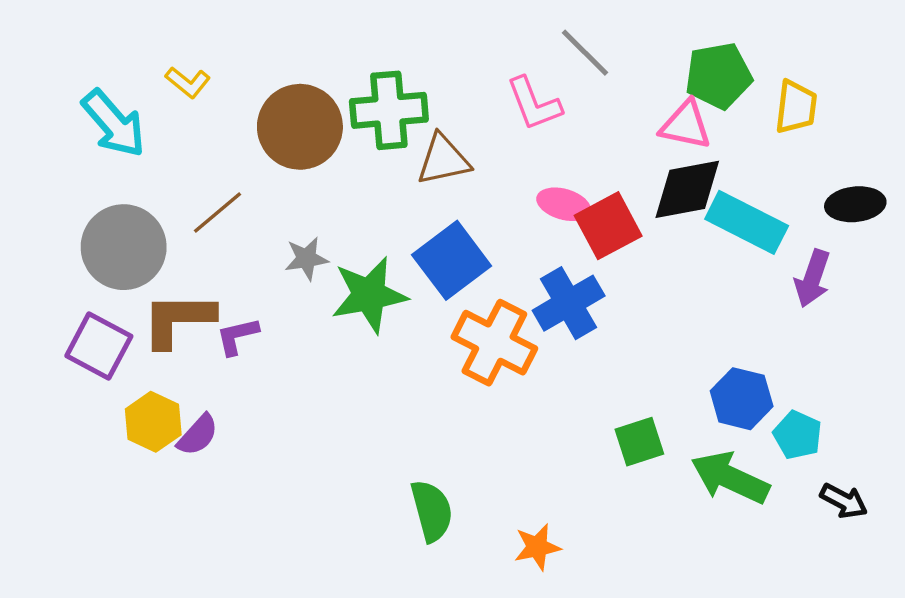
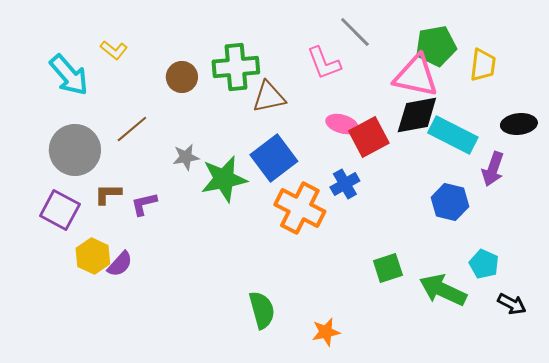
pink triangle: (686, 125) -> (416, 76), size x1.4
brown circle: (300, 127) -> (182, 77), size x0.6
blue cross: (569, 303) -> (345, 184), size x0.7
brown L-shape: (178, 320) -> (108, 194), size x0.6
blue hexagon: (742, 399) -> (450, 202), moved

